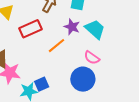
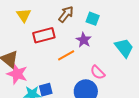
cyan trapezoid: (95, 29) -> (124, 48), moved

